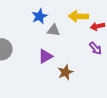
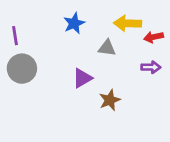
gray triangle: (53, 30) -> (107, 48), moved
purple arrow: (95, 48) -> (151, 67), turned -48

